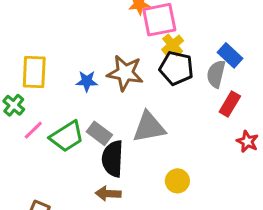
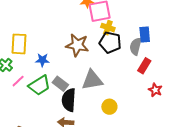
yellow cross: (173, 45) -> (108, 28), turned -32
blue rectangle: (230, 55) -> (145, 35), turned 42
blue star: (87, 81) -> (42, 60), moved
yellow circle: (177, 181) -> (109, 107), moved

